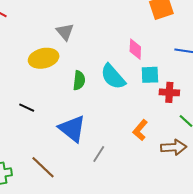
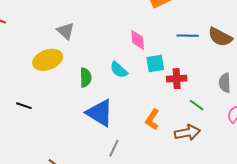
cyan semicircle: (113, 77) -> (119, 70), size x0.7
black line: (27, 108) -> (24, 106), moved
blue triangle: (72, 129) -> (100, 113), moved

